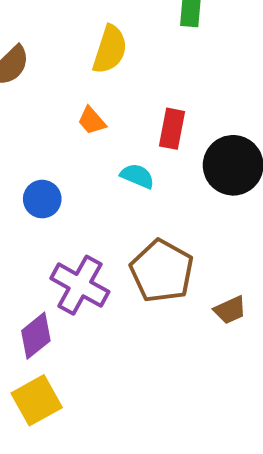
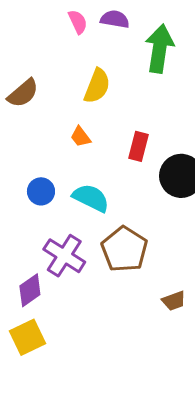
cyan semicircle: (137, 176) -> (91, 198), moved, size x1.5
brown trapezoid: (230, 310) -> (174, 301), moved

